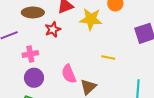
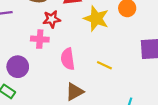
pink cross: (30, 54) -> (40, 39), moved
pink semicircle: (69, 74) -> (68, 59), moved

